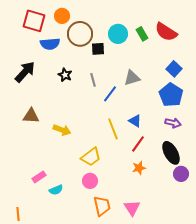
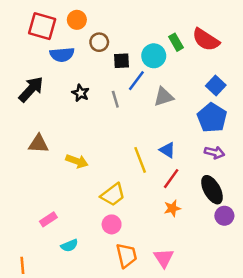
brown circle: (80, 34) -> (99, 42), size x0.6
cyan circle: (118, 34) -> (154, 56), moved
blue line: (110, 94) -> (136, 81), moved
cyan semicircle: (56, 190) -> (69, 245), moved

